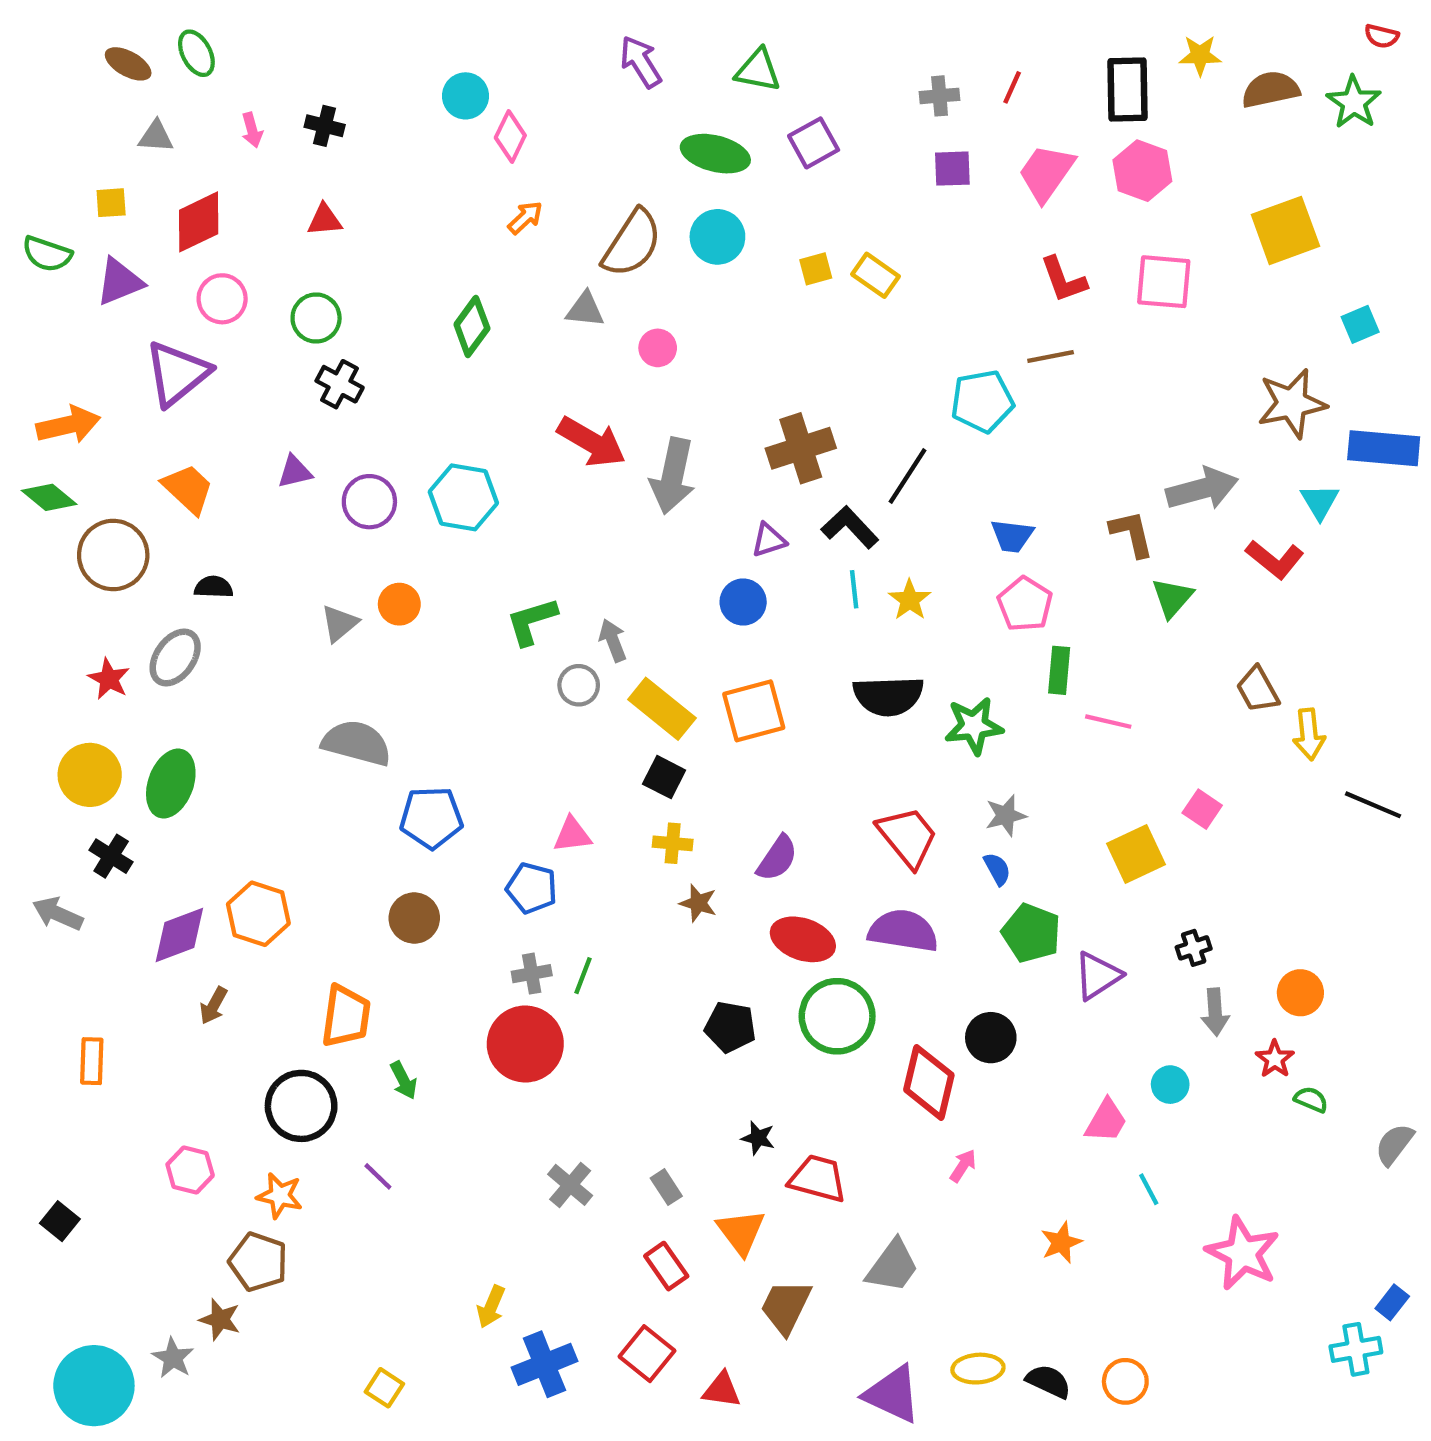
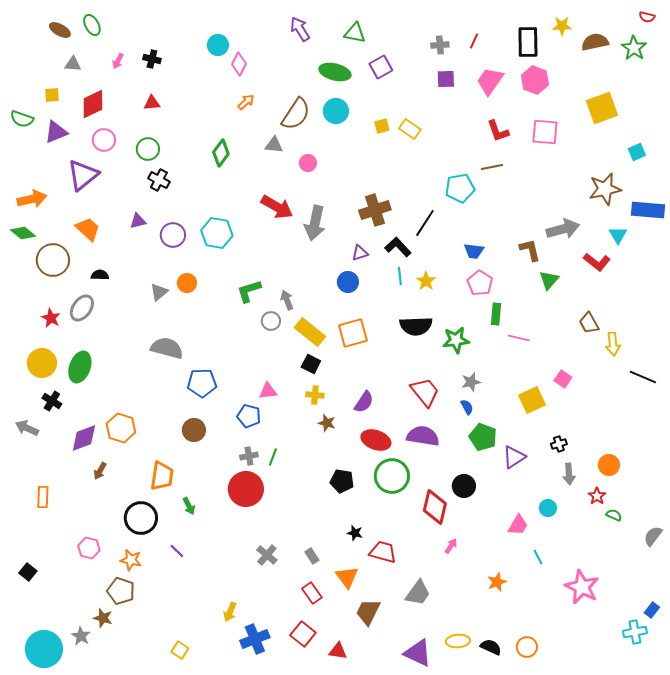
pink arrow: (252, 130) -> (118, 61), turned 42

